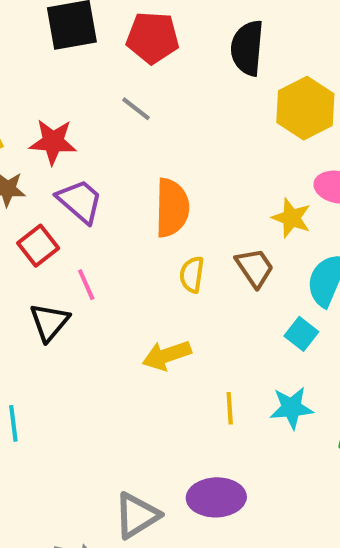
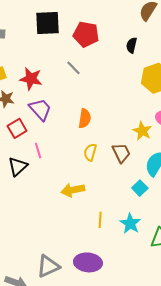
black semicircle: (247, 48) -> (132, 45), size x0.6
orange semicircle: (172, 208) -> (85, 118), size x0.7
cyan star: (292, 408) -> (130, 224), turned 30

